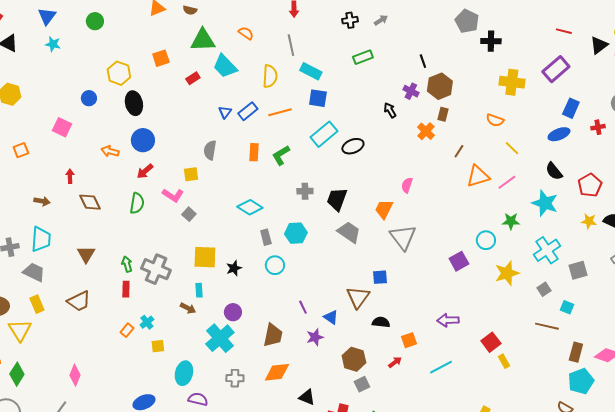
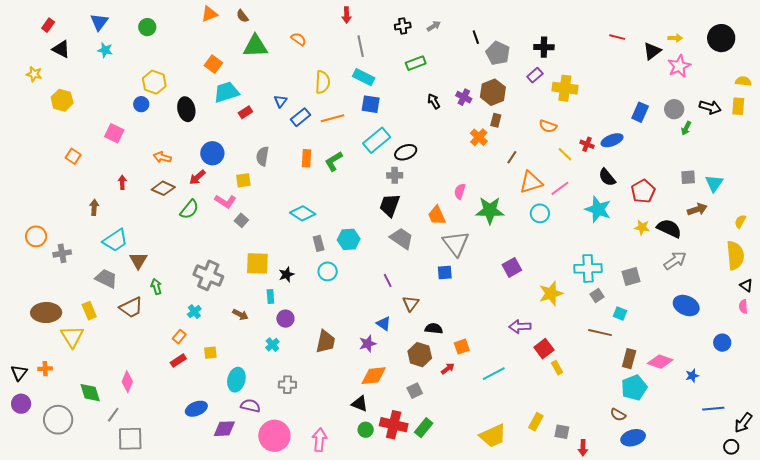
brown semicircle: (190, 10) -> (242, 16), turned 40
gray pentagon: (467, 21) -> (498, 53), moved
gray line: (291, 45) -> (361, 46), moved
orange square: (161, 58) -> (213, 64), turned -36
black line: (423, 61) -> (476, 37), moved
cyan trapezoid: (225, 66) -> (226, 92), moved, turned 116
purple rectangle: (556, 69) -> (535, 75), moved, size x0.6
yellow hexagon: (119, 73) -> (154, 82), moved
red rectangle: (193, 78) -> (245, 112), moved
blue rectangle: (571, 108) -> (640, 112), moved
black arrow: (390, 110) -> (434, 101), moved
blue triangle: (225, 112) -> (280, 101), moved
red cross: (598, 127) -> (587, 144), moved, turned 32
blue circle: (143, 140) -> (212, 153), moved
orange square: (21, 150) -> (73, 156), turned -35
gray cross: (305, 191) -> (395, 175), moved
brown arrow: (42, 201) -> (94, 207), turned -98
brown diamond: (90, 202) -> (163, 188), moved, turned -40
green semicircle: (137, 203) -> (189, 209), turned 30
orange trapezoid: (384, 209) -> (437, 215), turned -50
green star: (511, 221) -> (490, 210), moved, size x1.6
cyan trapezoid: (41, 239) -> (115, 240), moved, turned 52
cyan circle: (486, 240) -> (540, 213), moved
cyan cross: (547, 250) -> (588, 268), moved, turned 32
green arrow: (127, 264) -> (156, 286), moved
gray trapezoid: (34, 272) -> (106, 278), moved
yellow star: (507, 273) -> (551, 293), moved
blue square: (380, 277) -> (445, 272), moved
red rectangle: (126, 289) -> (178, 361), moved, turned 56
cyan rectangle: (199, 290) -> (270, 297), moved
brown triangle: (358, 297) -> (411, 304), size x0.7
purple line: (303, 307) -> (388, 280), moved
purple arrow: (448, 320) -> (520, 327), moved
cyan cross: (147, 322) -> (194, 312), moved
cyan cross: (220, 338) -> (272, 345), size x0.5
brown hexagon: (354, 359) -> (420, 355), moved
orange diamond: (277, 372) -> (374, 376), moved
green diamond: (17, 374) -> (90, 393), moved, turned -50

